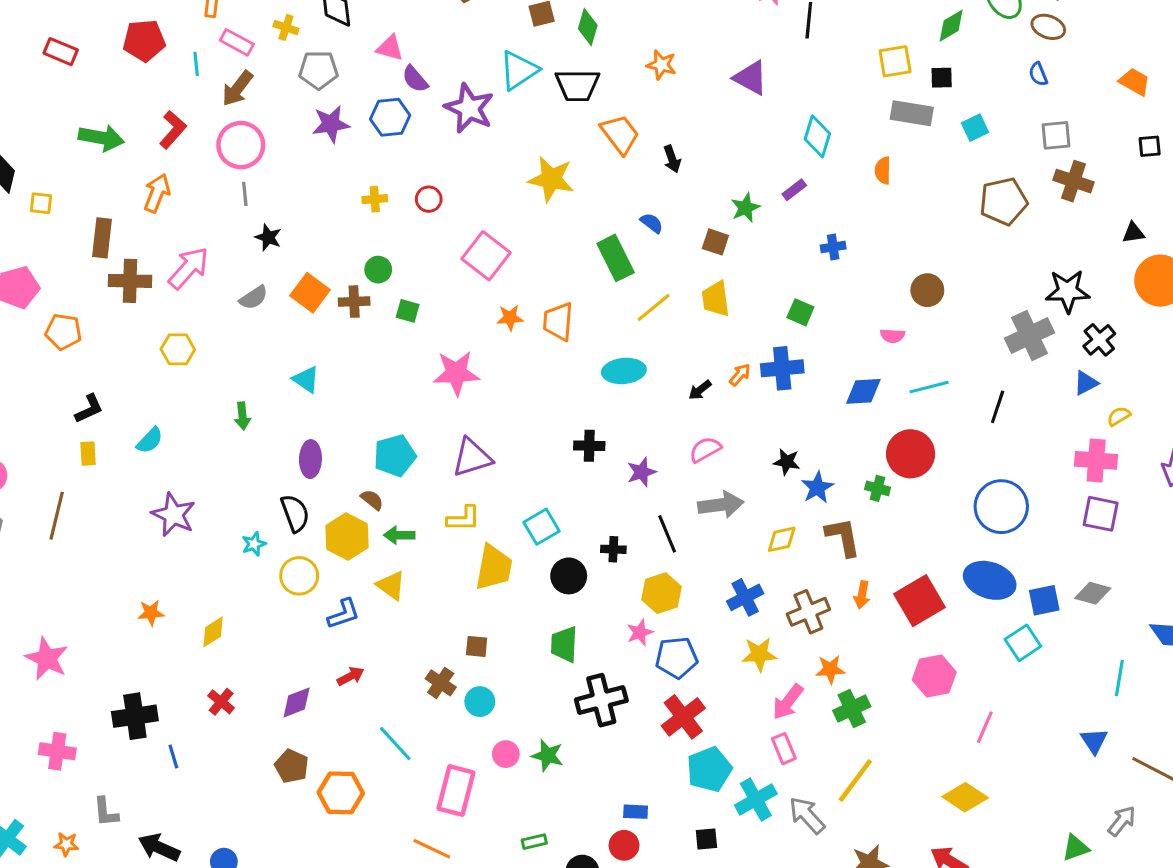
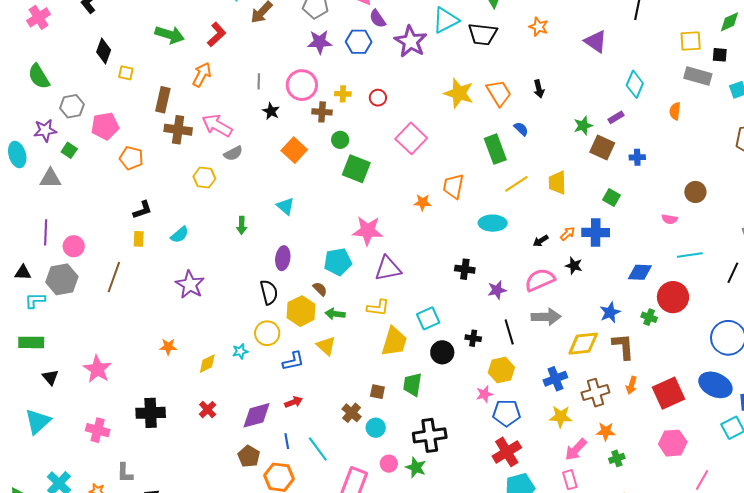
orange trapezoid: (620, 134) -> (499, 93), moved
pink circle: (241, 145) -> (302, 85), moved
brown square: (715, 242) -> (602, 147), moved, size x1.4
pink arrow: (189, 268) -> (217, 125), turned -108
gray semicircle: (254, 298) -> (233, 153), moved
brown cross: (354, 302) -> (322, 112), moved
green square: (408, 311) -> (356, 169), size x1.8
orange star: (510, 318) -> (422, 202), moved
pink star: (456, 373) -> (368, 231), moved
blue diamond: (863, 391) -> (640, 272), moved
pink semicircle: (705, 449) -> (540, 280), size x1.4
black star: (787, 462) -> (574, 266), moved
yellow diamond: (782, 539) -> (583, 344), size x1.5
cyan star: (254, 544) -> (240, 351), moved
green trapezoid: (564, 644) -> (412, 384), moved
black cross: (601, 700) -> (430, 435), moved
purple diamond: (297, 702) -> (257, 415), size x1.4
green cross: (852, 708) -> (617, 458), size x0.7
blue line: (173, 757) -> (287, 441), moved

